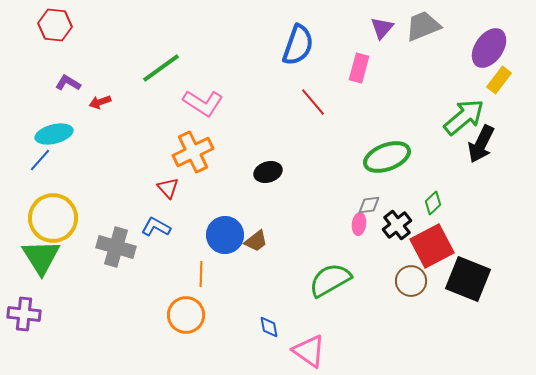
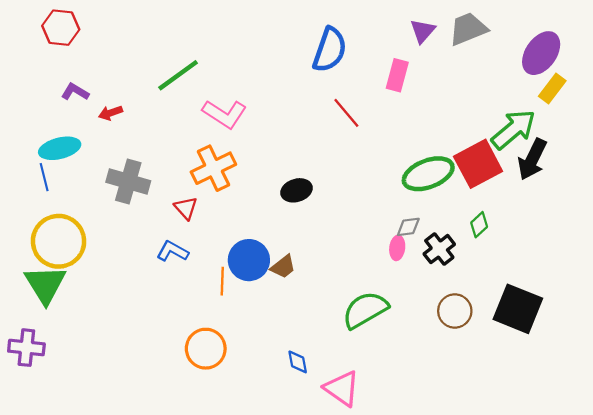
blue line: (40, 160) -> (44, 177), turned -55
red square: (432, 246) -> (478, 164), moved
gray cross: (116, 247) -> (128, 181), moved
orange line: (201, 274) -> (222, 281), moved

